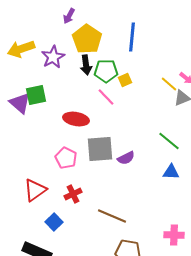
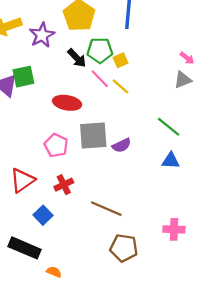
black arrow: (86, 65) -> (77, 58), moved, turned -36
yellow line: (169, 84) -> (121, 86), moved

